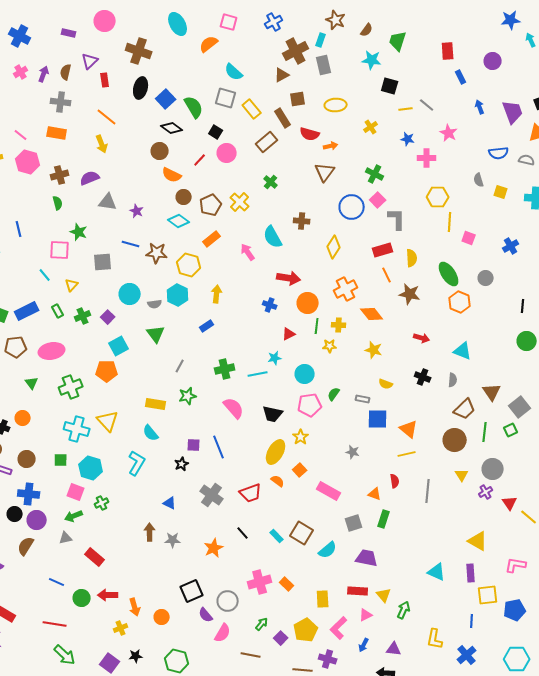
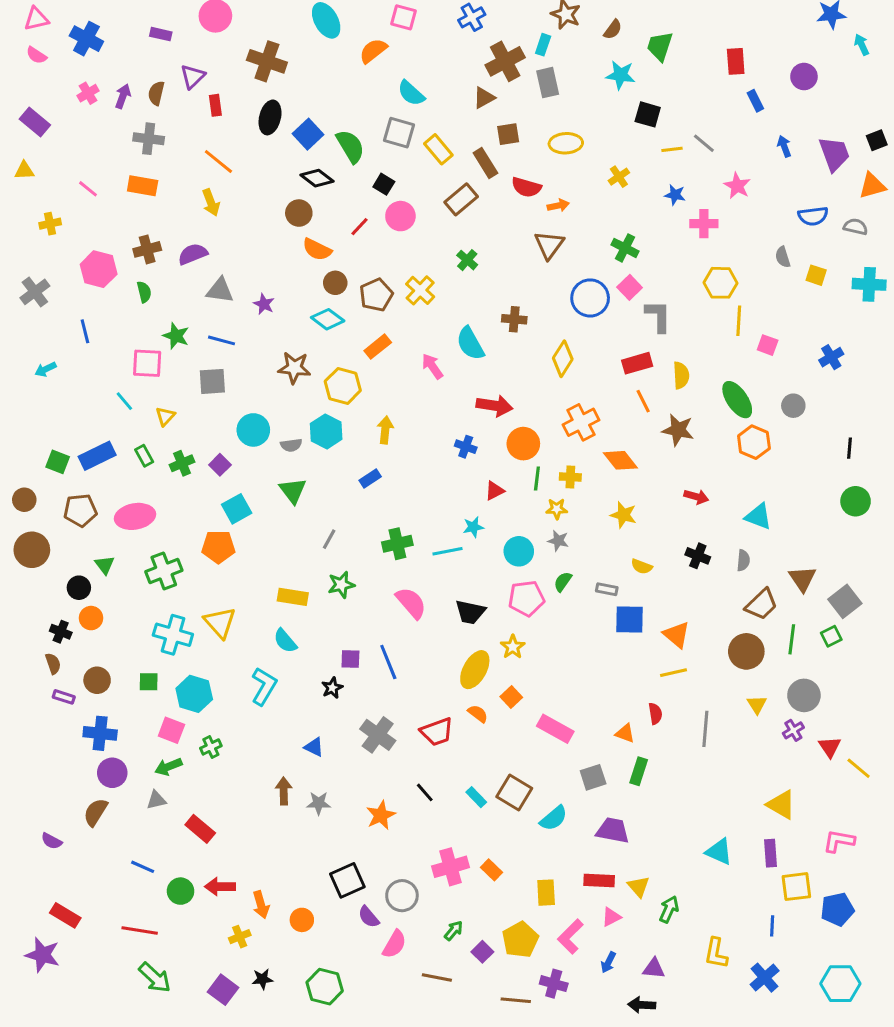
pink hexagon: (28, 162) -> (99, 269), moved
blue line: (131, 244) -> (221, 340), moved
gray star: (353, 452) -> (558, 541), moved
black circle: (15, 514) -> (79, 588), moved

